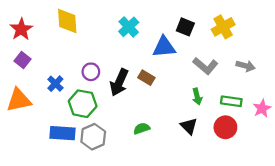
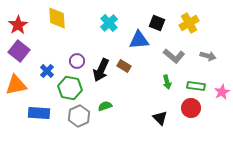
purple square: (22, 60) -> (19, 51), size x1.5
black triangle: (189, 126) -> (160, 118), moved
green semicircle: (142, 128) -> (105, 106), moved
blue rectangle: (63, 133) -> (39, 113), moved

